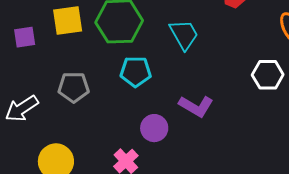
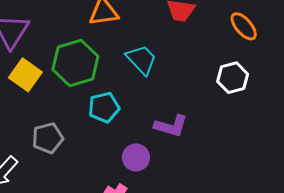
yellow square: (68, 21) -> (25, 75), turned -32

